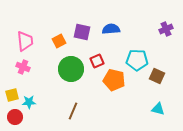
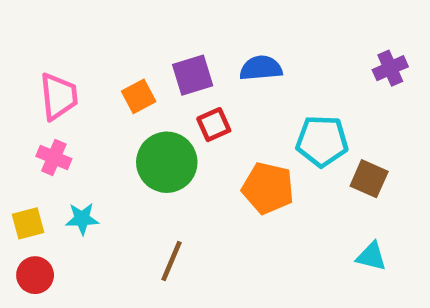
purple square: (82, 32) -> (193, 75), turned -30
red square: (97, 61) -> (214, 125), moved
cyan star: (29, 102) -> (82, 219), moved

